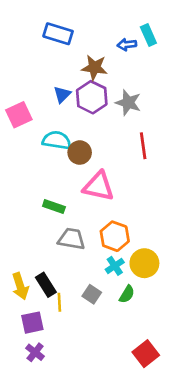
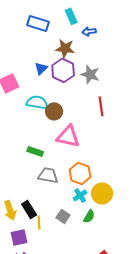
cyan rectangle: (148, 35) -> (71, 16), moved

